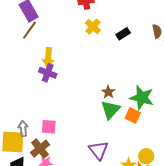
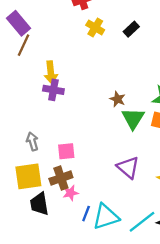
brown star: (108, 92) -> (118, 99), moved
gray arrow: (23, 129) -> (32, 141), moved
brown cross: (40, 149) -> (61, 178), turned 30

